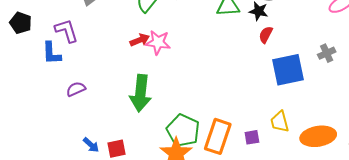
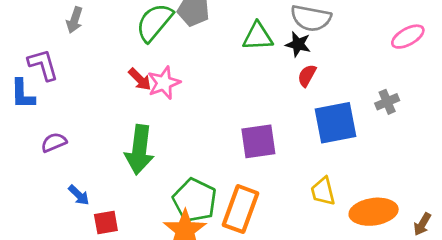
red arrow: (140, 40) -> (140, 79), turned 66
pink star: (158, 42) -> (164, 83), turned -30
purple square: (252, 137) -> (258, 141), moved, size x1.8
blue arrow: (91, 145) -> (79, 195), moved

